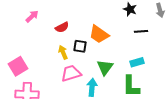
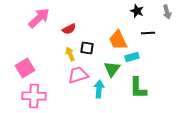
pink arrow: (32, 16) -> (39, 18), size x1.6
orange trapezoid: (99, 34) -> (118, 40), moved, turned 30
cyan rectangle: (137, 62) -> (132, 57), moved

